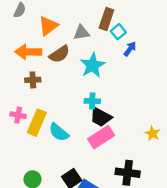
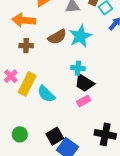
brown semicircle: (59, 54) -> (57, 37), moved
pink cross: (18, 115) -> (11, 76), turned 32
pink rectangle: (101, 137) -> (84, 101), size x0.6

